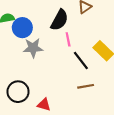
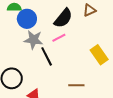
pink line: (68, 39) -> (59, 38), moved, turned 64
black line: (81, 61) -> (47, 56), moved

